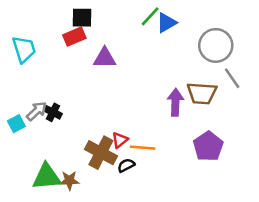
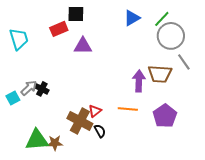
green line: (150, 16) -> (162, 19), moved
black square: (82, 18) -> (76, 14), moved
orange line: (143, 148) -> (128, 109), moved
black semicircle: (126, 165) -> (100, 131), turned 88

